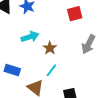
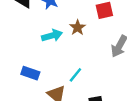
brown star: (50, 48) -> (78, 28), moved

